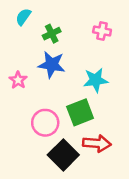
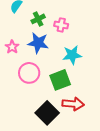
pink cross: (102, 31) -> (61, 25), moved
pink star: (18, 80) -> (12, 47), moved
pink circle: (45, 123) -> (29, 73), moved

